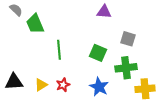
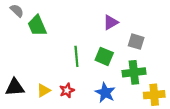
purple triangle: (104, 12) -> (111, 22), moved, turned -35
green line: (59, 50) -> (76, 56), moved

